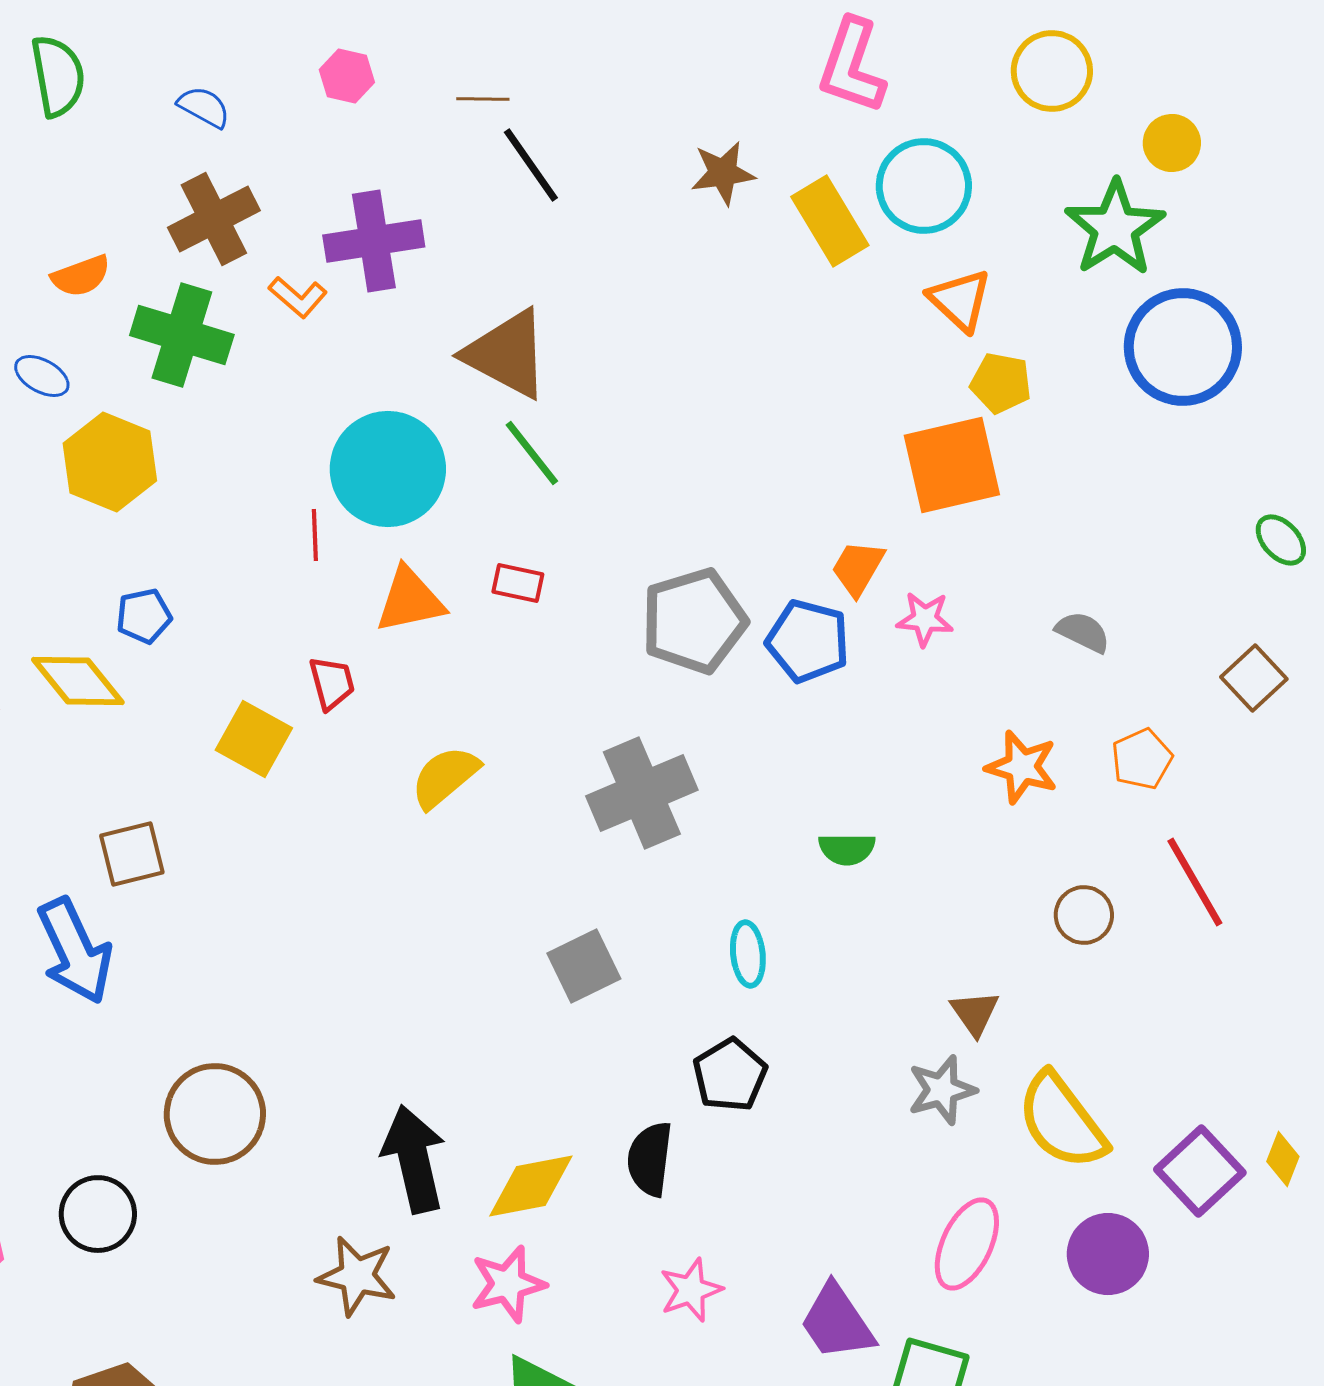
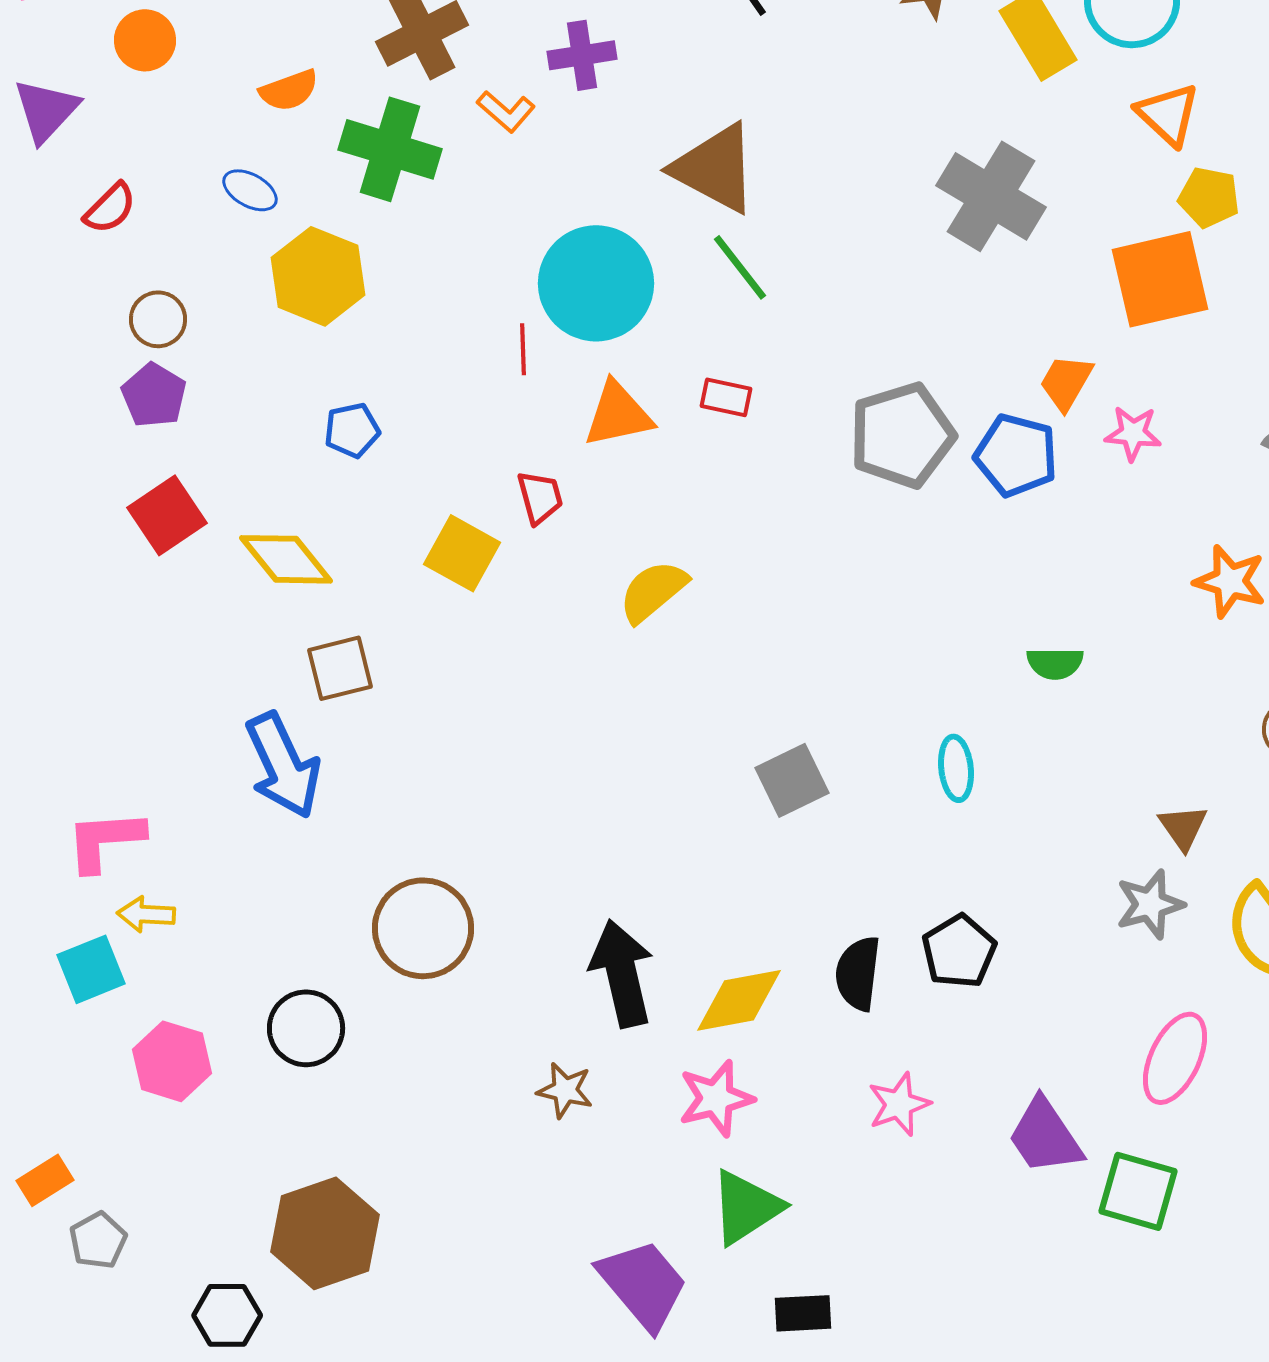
purple cross: (374, 241) -> (582, 55), size x0.7
yellow diamond: (78, 681) -> (286, 559), moved
gray cross: (642, 793) -> (991, 196), moved, turned -36
black pentagon: (730, 1075) -> (959, 951), moved
brown star: (357, 1276) -> (565, 1090), size x0.7

